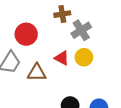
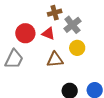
red triangle: (62, 58) -> (48, 34), moved
brown triangle: (37, 73) -> (55, 60), moved

